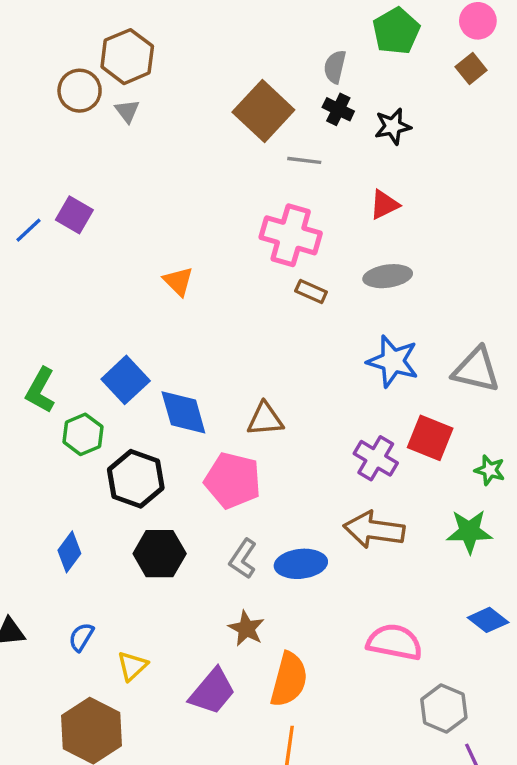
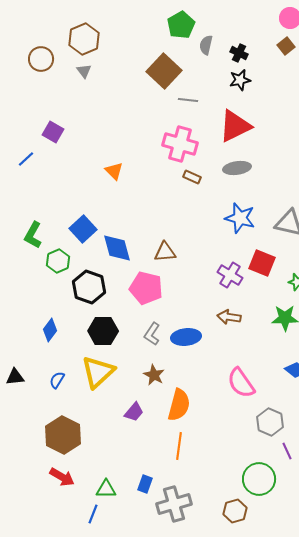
green pentagon: (396, 31) -> (181, 25), moved
brown circle: (80, 91) -> (41, 59), moved
black cross: (338, 109) -> (239, 53), moved
red triangle: (384, 205) -> (235, 126), size x1.8
blue line: (28, 230) -> (26, 159), moved
brown arrow: (374, 530) -> (229, 317), size x0.7
pink semicircle: (394, 642) -> (241, 383), turned -136
yellow triangle: (132, 666) -> (98, 372), moved, size x1.8
purple trapezoid: (212, 691) -> (134, 412), size x0.7

